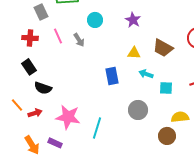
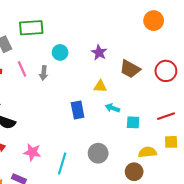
gray arrow: (79, 40) -> (44, 73), turned 40
brown trapezoid: (163, 48) -> (130, 69), moved
gray circle: (138, 110) -> (98, 153), moved
pink star: (68, 117) -> (32, 152), size x0.7

